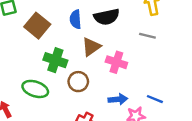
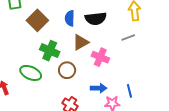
gray line: (147, 36) -> (128, 38), turned -40
blue line: (155, 99) -> (129, 91), turned 48

